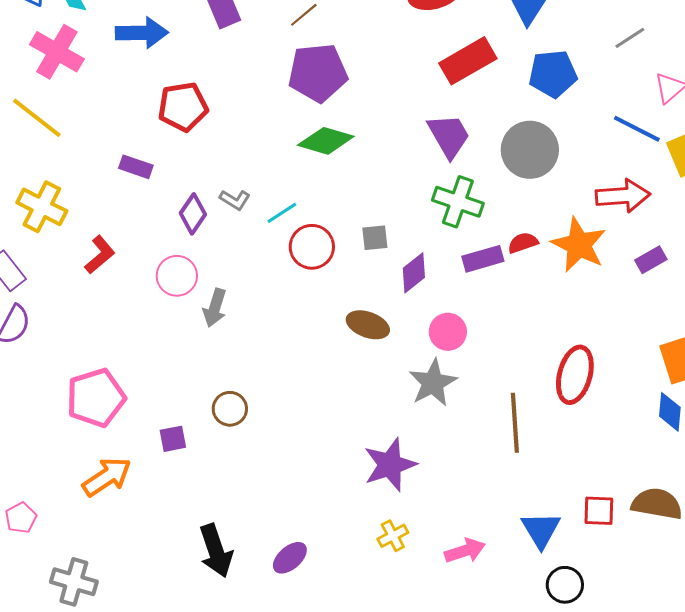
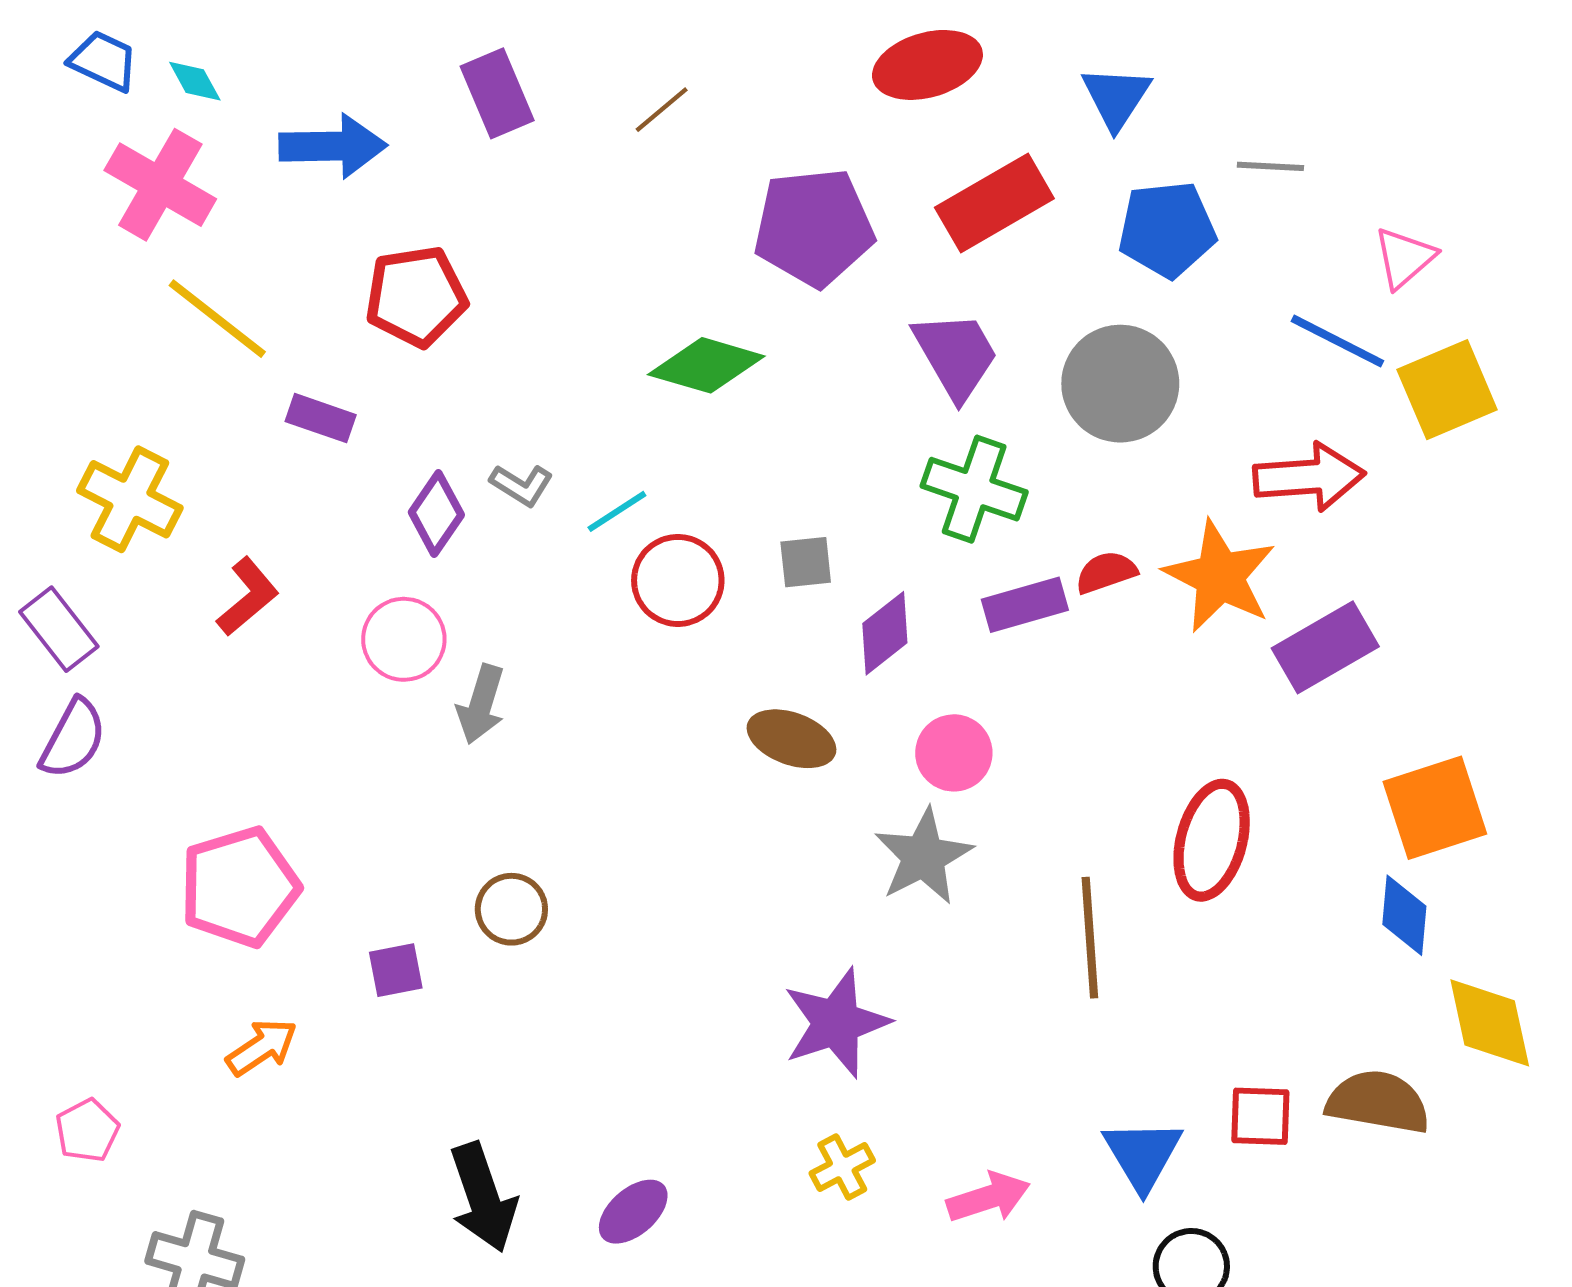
gray line: (630, 38) -> (1270, 166), moved, turned 36
purple pentagon: (318, 73) -> (814, 227), moved
yellow line: (37, 118) -> (217, 319), moved
purple rectangle: (651, 260) -> (1325, 647), moved, size x1.6
orange arrow: (107, 477) -> (262, 1047), size x0.7

